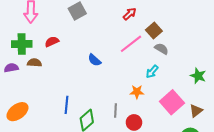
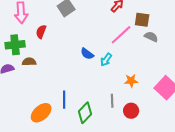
brown square: (154, 30) -> (142, 20), turned -35
red semicircle: (52, 42) -> (41, 32), moved, turned -40
cyan arrow: (152, 72) -> (106, 60), moved
orange ellipse: (17, 112) -> (41, 113), moved

